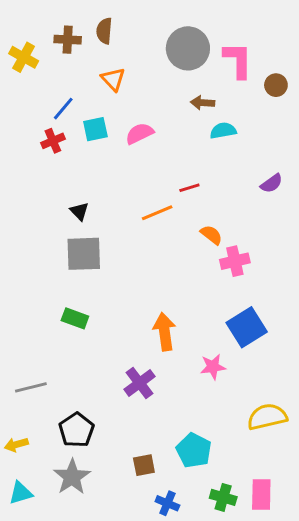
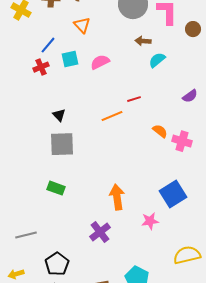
cyan semicircle: (223, 131) -> (157, 60), turned -30
orange semicircle: (211, 235) -> (160, 131), moved
pink cross: (235, 261) -> (182, 141), moved, turned 30

